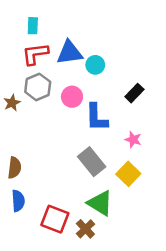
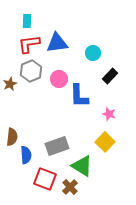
cyan circle: (95, 65) -> (93, 53), moved
gray rectangle: (92, 162) -> (57, 146), moved, turned -70
blue semicircle: (18, 201) -> (26, 155), moved

